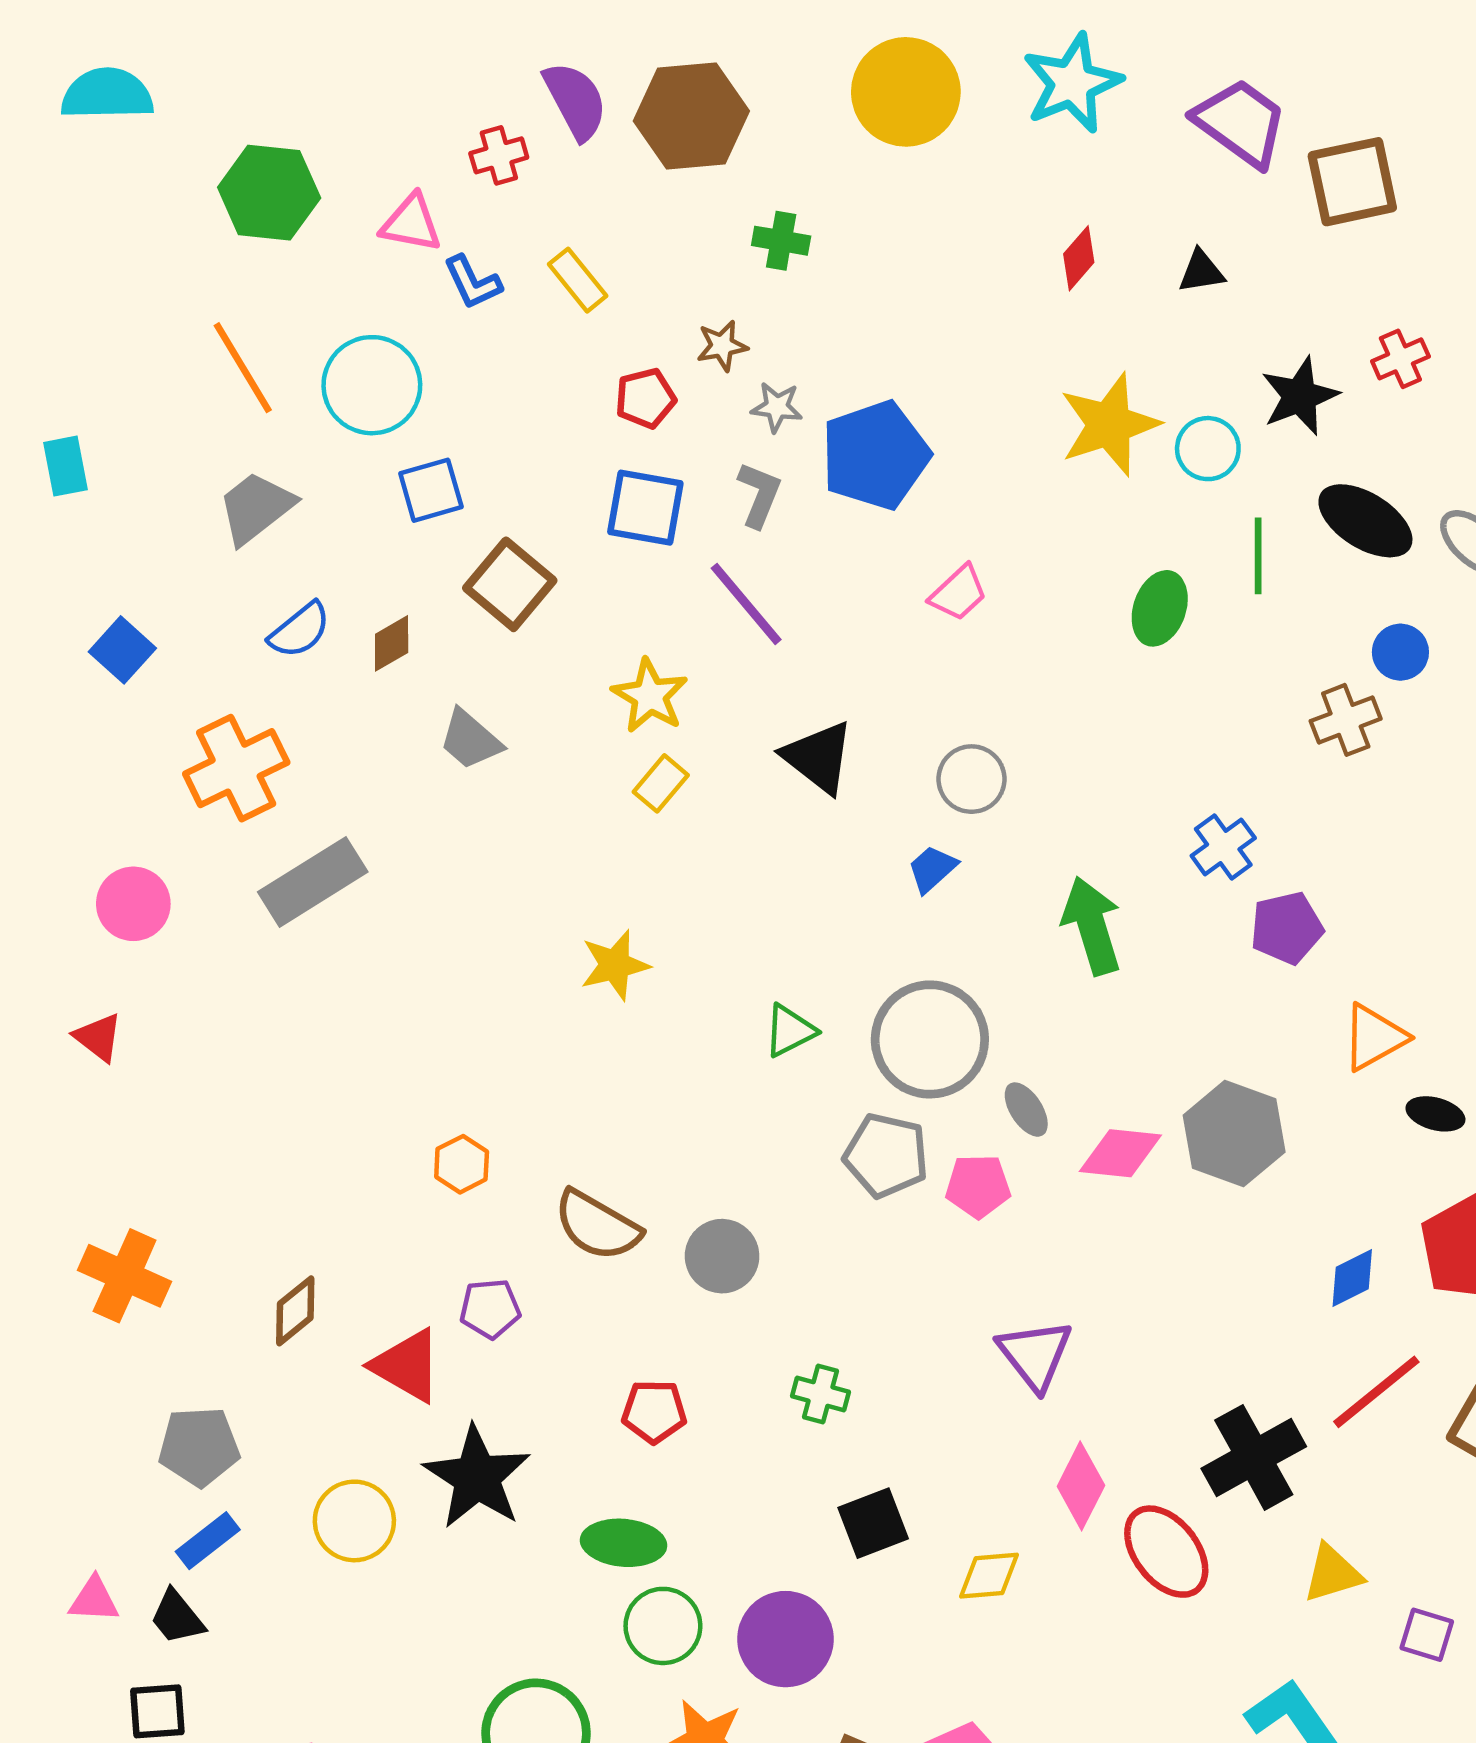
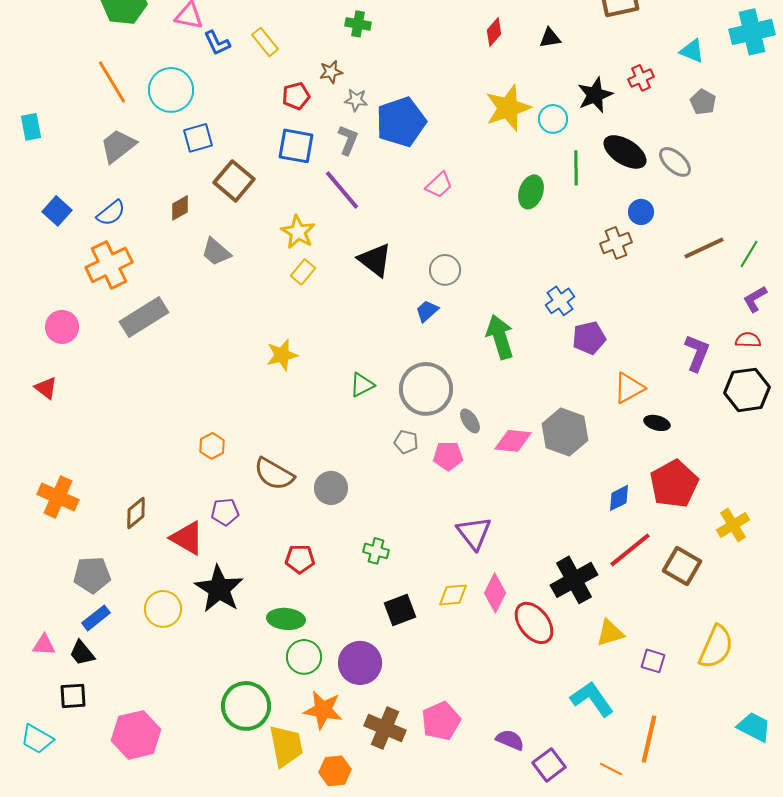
blue semicircle: (300, 630) -> (111, 213), moved
gray pentagon: (886, 1155) -> (406, 442), size x0.6
yellow diamond: (989, 1576) -> (453, 595), moved

